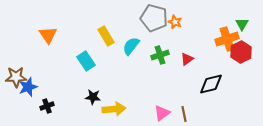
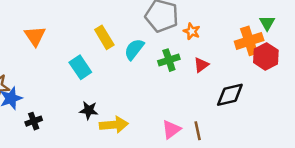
orange star: (175, 22) -> (192, 31), moved

